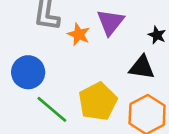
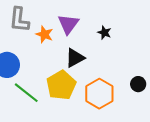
black triangle: (142, 67) -> (75, 58), moved, turned -35

